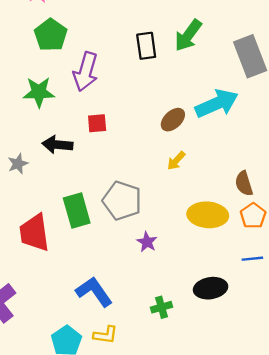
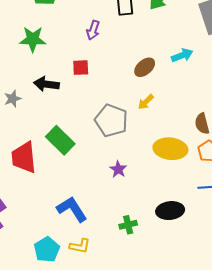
purple arrow: (86, 72) -> (93, 30), moved, size x0.6
cyan arrow: (217, 104) -> (182, 55), size x0.6
gray pentagon: (122, 201) -> (111, 120), moved
green rectangle: (77, 210) -> (60, 140), turned -32

